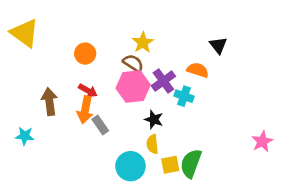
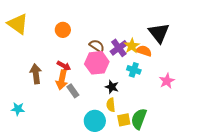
yellow star: (143, 43) -> (132, 46), moved
black triangle: (218, 45) -> (159, 33), size x1.6
orange circle: (85, 54) -> (63, 30), moved
purple cross: (163, 81) -> (119, 48), moved
cyan star: (25, 136) -> (18, 109), moved
pink star: (262, 141) -> (167, 81), moved

